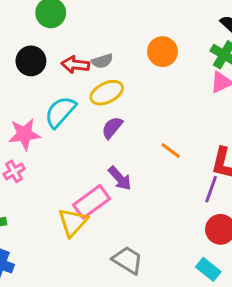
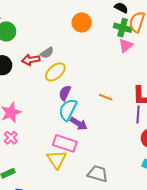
orange circle: (162, 52) -> (82, 22), moved
cyan semicircle: (60, 112) -> (68, 110), moved
pink rectangle: (91, 202) -> (65, 143), turned 70

